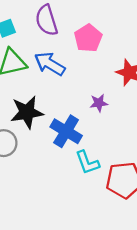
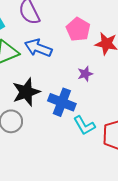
pink pentagon: (88, 38) -> (78, 29), moved

